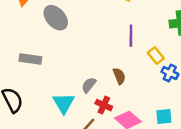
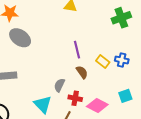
purple line: (131, 36) -> (77, 50), moved
yellow rectangle: (156, 56) -> (103, 61), moved

